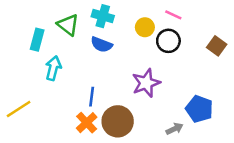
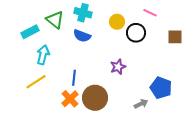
pink line: (173, 15) -> (150, 13), moved
cyan rectangle: (37, 40) -> (30, 32), turned 48
brown square: (217, 46) -> (175, 37), turned -35
purple star: (146, 83) -> (118, 67), size x0.7
yellow line: (19, 109) -> (36, 82), moved

